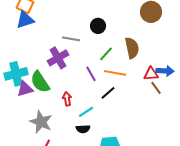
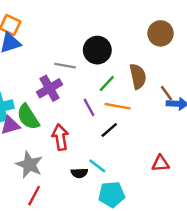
black circle: (98, 26) -> (97, 50), size x1.5
red triangle: (151, 74) -> (161, 163), moved
brown line: (156, 88) -> (166, 93), moved
red arrow: (67, 99) -> (60, 137), size x1.5
cyan line: (86, 112) -> (97, 166), moved, turned 70

